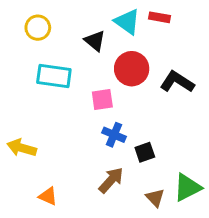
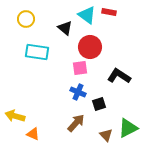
black L-shape: (177, 82) -> (119, 76), moved
pink square: (102, 99) -> (80, 68), moved
yellow arrow: (22, 148) -> (15, 116), moved

